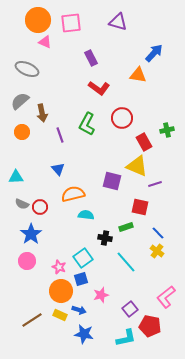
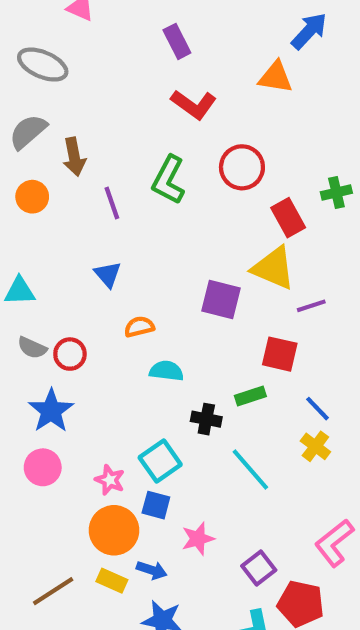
orange semicircle: (73, 194) -> (139, 327), size x0.6
blue square: (81, 279) -> (156, 505), turned 32

